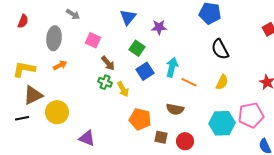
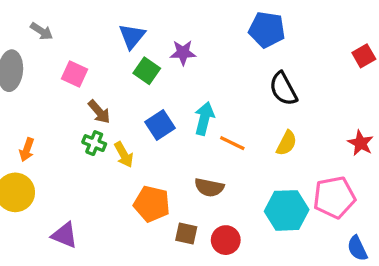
green square: (137, 48) -> (147, 71), moved
orange arrow: (60, 65) -> (27, 150), moved, turned 136

